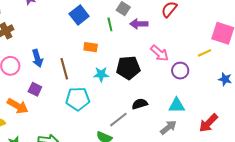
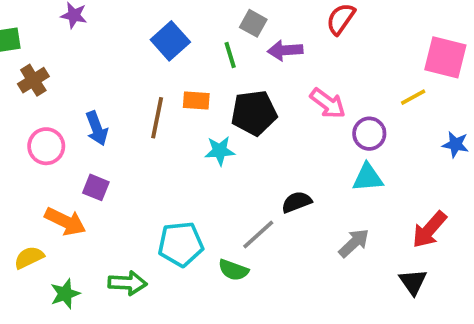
black pentagon: (128, 68) -> (254, 113), moved
brown line: (64, 69) -> (157, 118), moved, turned 30
cyan pentagon: (78, 99) -> (181, 244), moved
cyan triangle: (177, 105) -> (368, 178), moved

